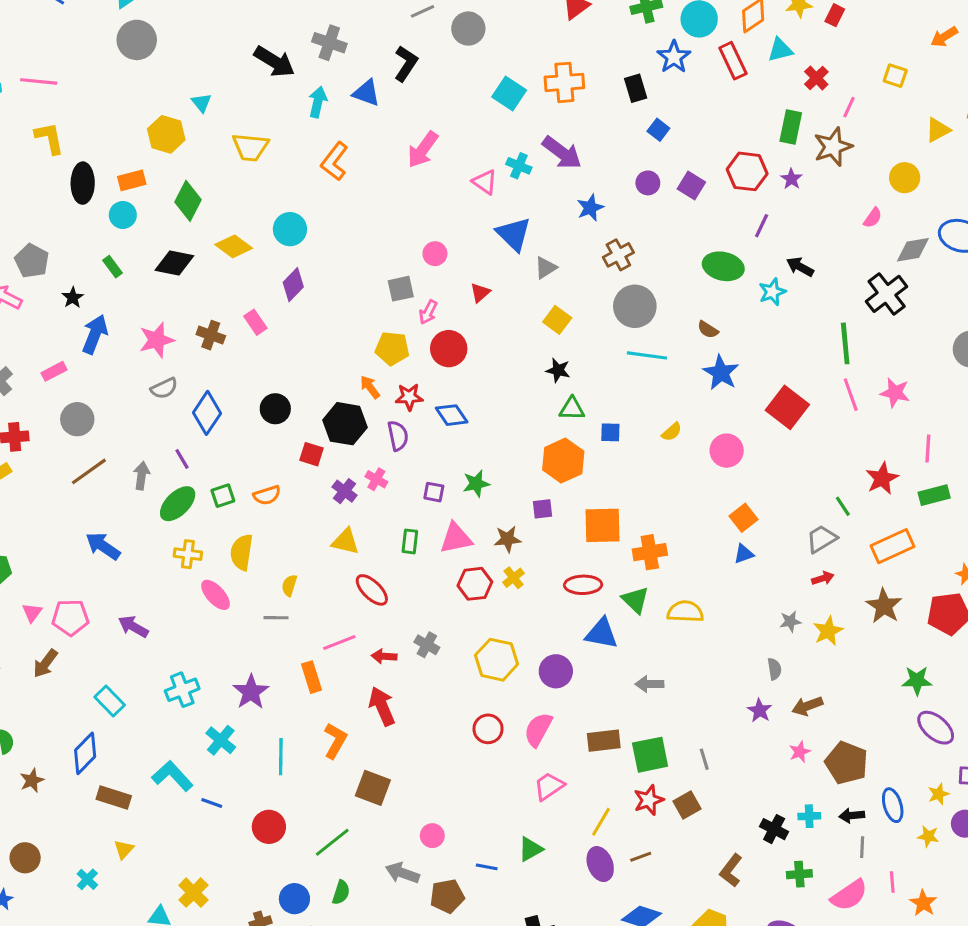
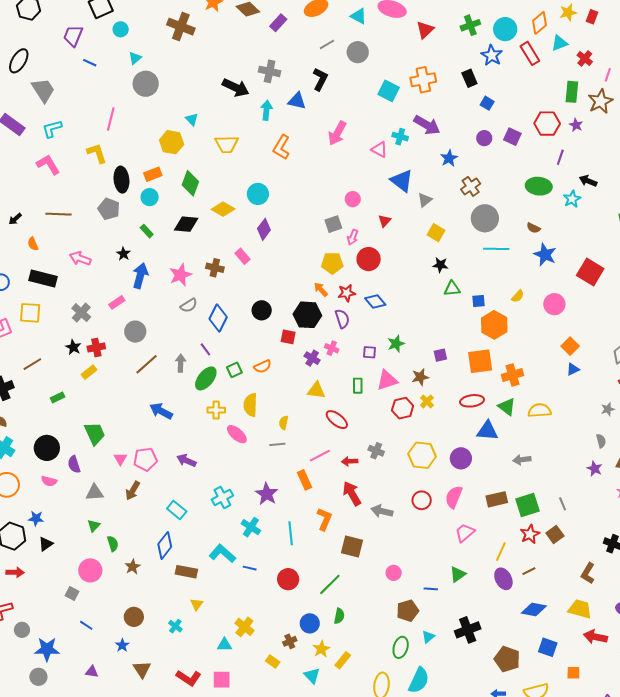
pink line: (39, 81) -> (111, 119), moved, turned -75
gray pentagon: (32, 261) -> (109, 209), moved
orange hexagon: (563, 461) -> (494, 325), moved
gray arrow: (402, 873) -> (382, 511), moved

